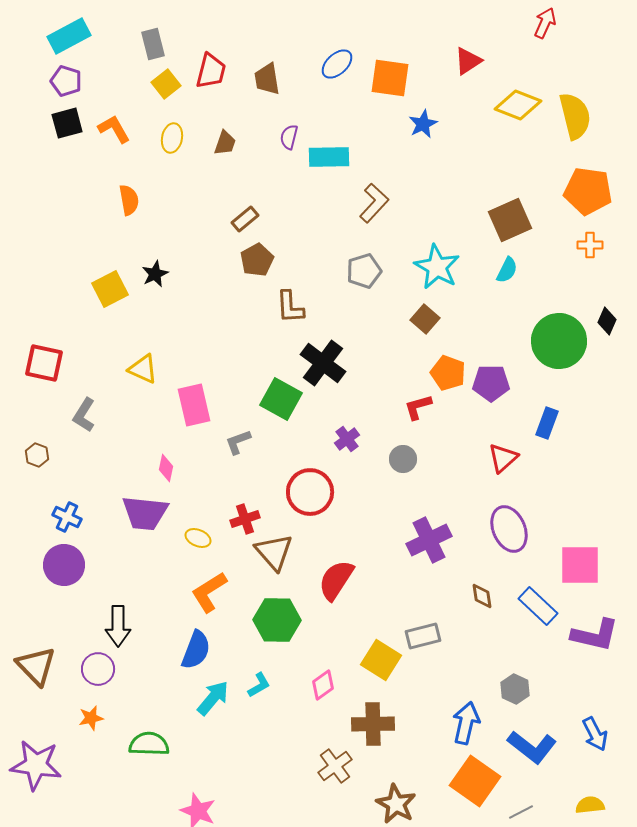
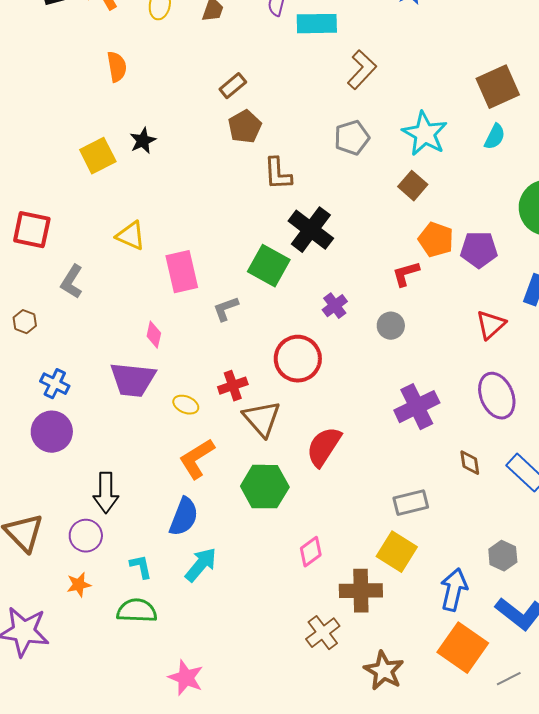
yellow square: (381, 660) -> (397, 552), moved
cyan L-shape: (259, 685) -> (141, 567), moved, turned -72

